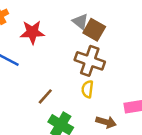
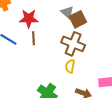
brown square: (94, 30) -> (78, 19), turned 30
brown line: (45, 96) -> (33, 38), moved, turned -48

